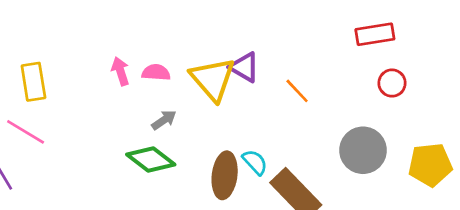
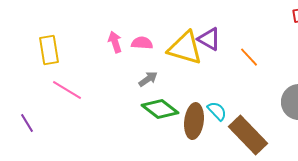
yellow triangle: (213, 79) -> (185, 48), turned -33
pink line: (26, 132) -> (67, 90), moved
green diamond: (151, 160) -> (160, 109), moved

